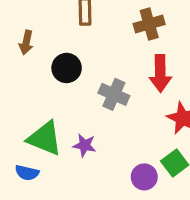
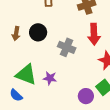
brown arrow: (26, 42) -> (16, 34), moved
blue semicircle: (27, 173) -> (16, 95), turned 32

